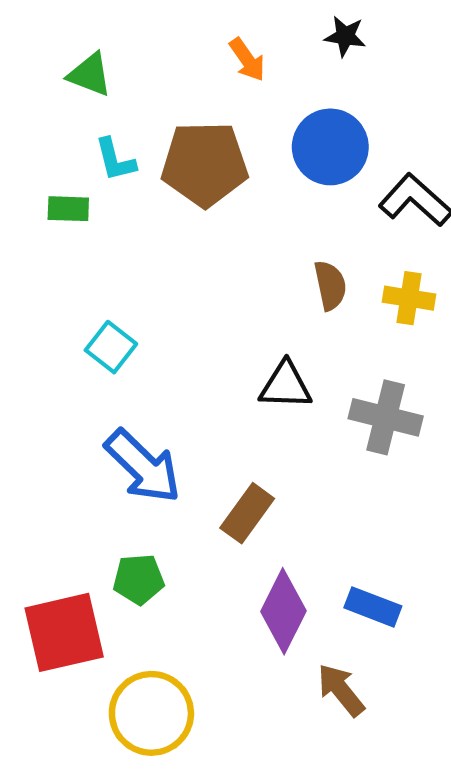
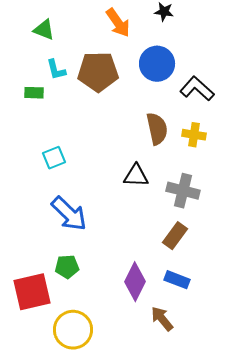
orange arrow: (247, 60) -> (118, 23), size x1.4
brown semicircle: (330, 285) -> (157, 129), size x1.4
cyan square: (111, 347) -> (54, 158), turned 30
brown rectangle: (247, 513) -> (175, 236), moved

